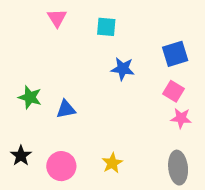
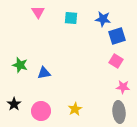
blue star: (123, 69) -> (103, 19), moved
pink star: (181, 118) -> (123, 87), moved

